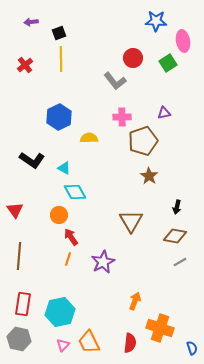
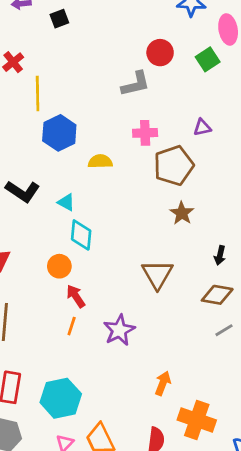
yellow line: (61, 59) -> (38, 93), moved
gray L-shape: (115, 81) -> (136, 84), turned -65
cyan diamond: (75, 192) -> (81, 235), turned 35

